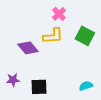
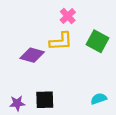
purple diamond: (28, 48) -> (32, 55), turned -35
purple star: (13, 80) -> (17, 103), moved

